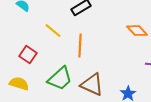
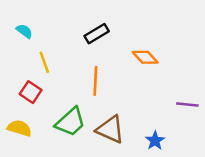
yellow line: (53, 31) -> (44, 62), moved, turned 30
orange diamond: (137, 31) -> (145, 57), moved

